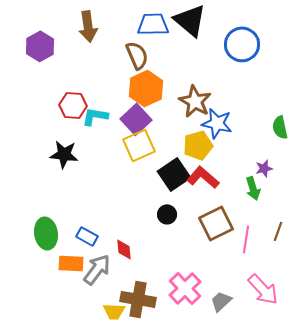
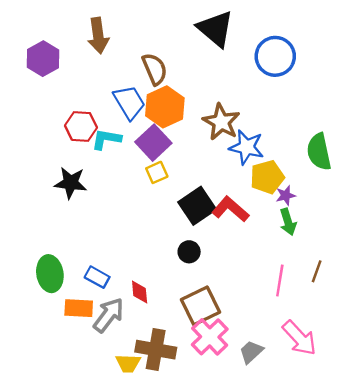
blue trapezoid: (153, 24) -> (129, 102), moved, turned 60
green semicircle: (280, 127) -> (319, 152), size x1.4
yellow square: (139, 145) -> (157, 172), size x0.6
yellow pentagon: (198, 145) -> (267, 177), moved
purple star: (264, 168) -> (286, 195), moved
brown square: (216, 223) -> (201, 306), moved

